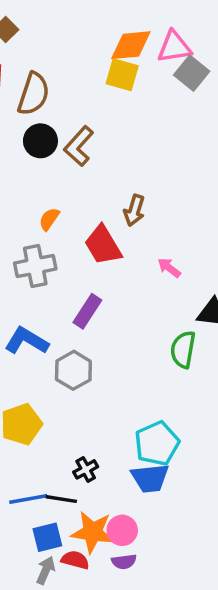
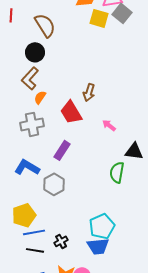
yellow square: (122, 75) -> (99, 18), moved
brown semicircle: (33, 94) -> (45, 25), moved, turned -50
brown L-shape: (79, 146) -> (30, 78), moved
blue line: (28, 499) -> (34, 232), moved
black line: (61, 499) -> (35, 250), moved

